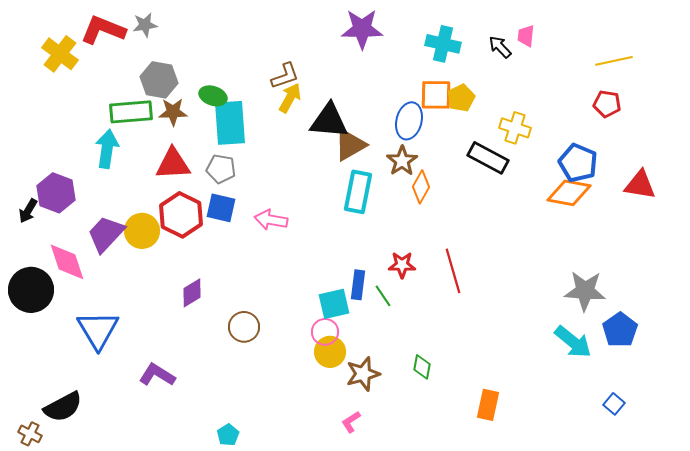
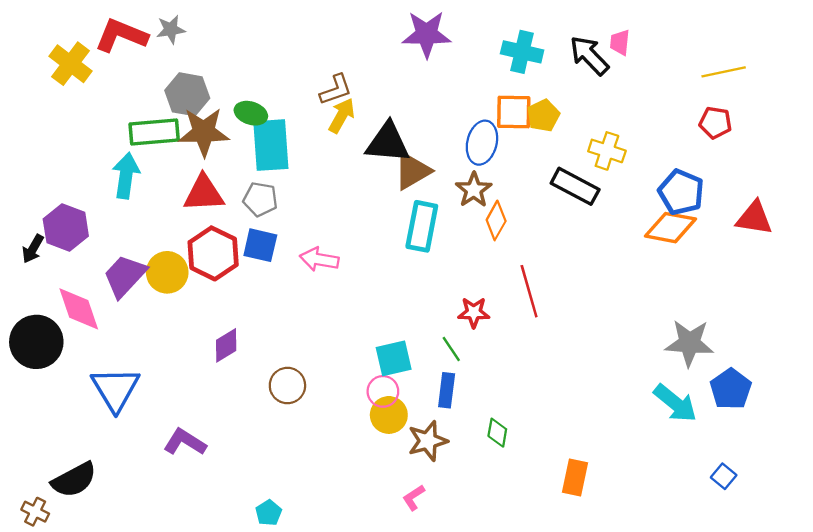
black arrow: (500, 47) -> (589, 55), size x1.5
brown star: (173, 112) -> (204, 132), size x1.5
red line: (453, 271) -> (529, 291), moved
blue rectangle: (358, 285) -> (447, 390), moved

